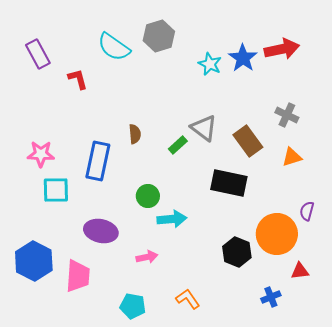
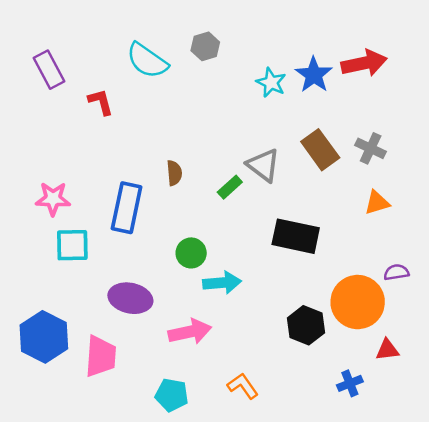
gray hexagon: (159, 36) -> (205, 46), size x0.7
brown rectangle: (248, 141) -> (320, 150), moved
purple semicircle: (307, 211) -> (396, 272), turned 66
pink arrow: (147, 257) -> (190, 332), size x1.5

